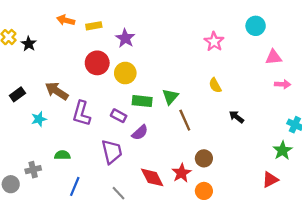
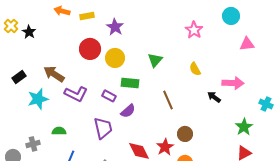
pink arrow: (283, 84) -> (233, 83), moved, size x1.5
green triangle: (170, 97) -> (155, 60), moved
purple L-shape: (81, 113) -> (76, 94), turned -80
cyan star: (39, 119) -> (38, 99), size x1.5
green star: (283, 151) -> (244, 127), moved

